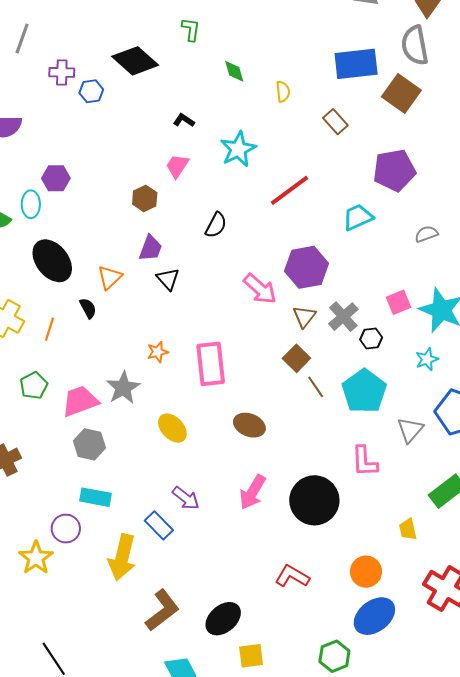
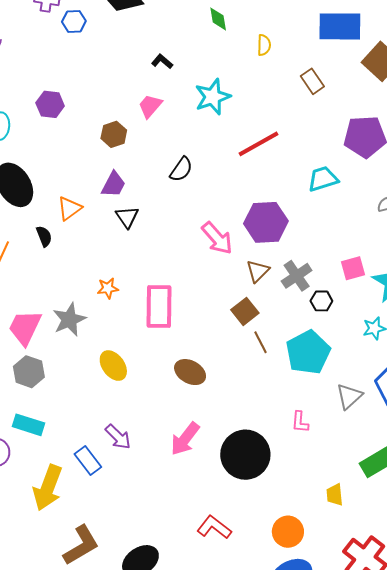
purple hexagon: (56, 178) -> (50, 104), moved
pink trapezoid: (80, 401) -> (25, 327), turned -51
pink L-shape: (365, 461) -> (300, 422), size x0.7

